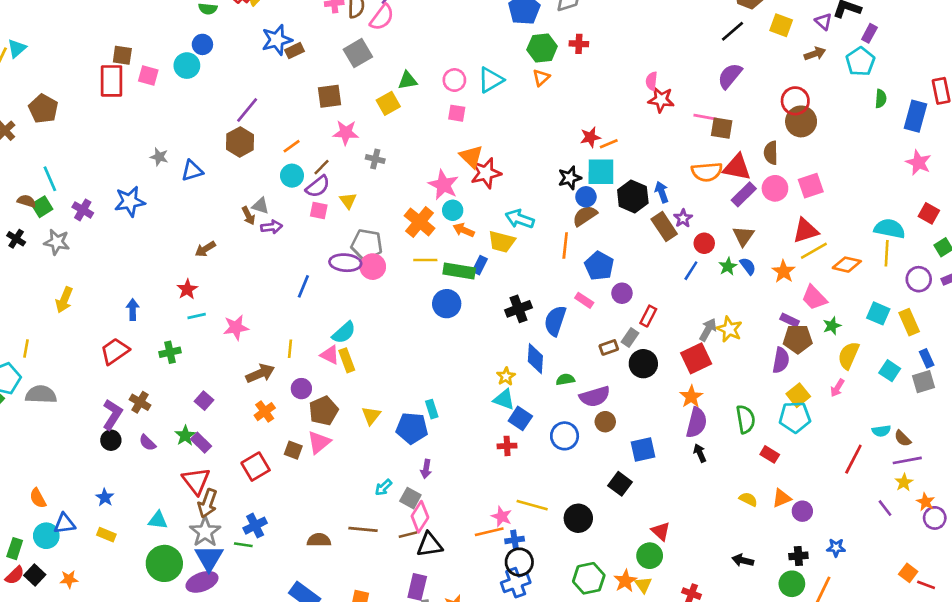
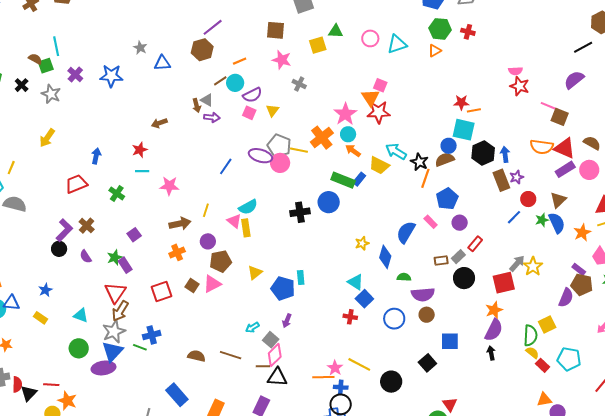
pink semicircle: (652, 81) -> (515, 71), turned -112
pink square: (457, 113) -> (380, 85), moved
brown semicircle: (771, 153) -> (592, 143), turned 108
brown line: (322, 167) -> (220, 81), moved
black star: (570, 178) -> (419, 162), moved, turned 30
yellow line: (425, 260) -> (299, 150), moved
blue semicircle: (748, 266) -> (557, 223), size x1.5
black cross: (518, 309) -> (300, 212), moved
green cross: (170, 352) -> (117, 193), turned 35
yellow star: (506, 376) -> (362, 243), moved
yellow square: (798, 395) -> (547, 325), moved
cyan pentagon: (795, 417) -> (569, 359), moved
yellow semicircle: (748, 499) -> (532, 353), moved
green circle: (164, 563) -> (79, 348), size x0.7

